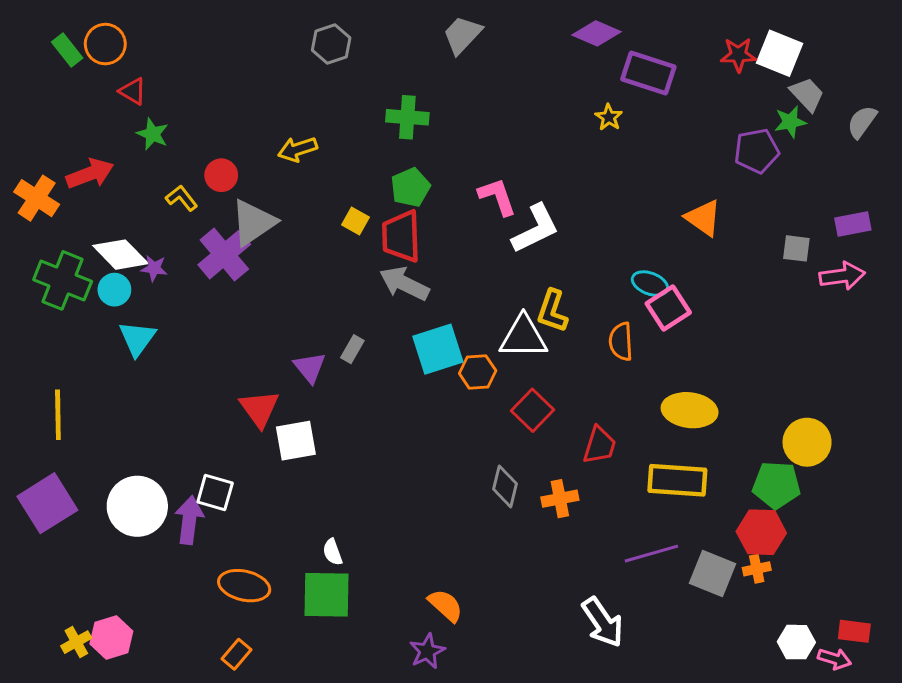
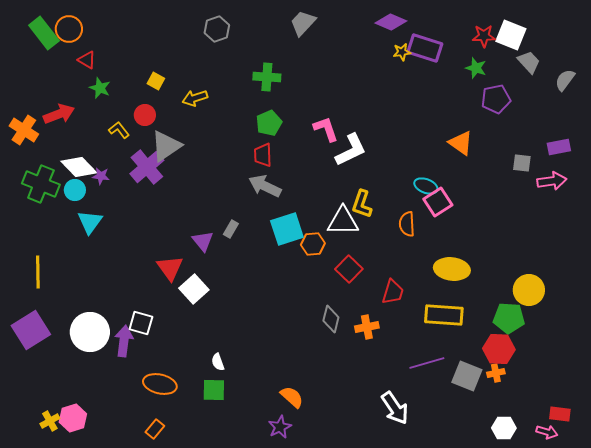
green rectangle: (67, 50) -> (44, 33), size x1.5
yellow star: (609, 117) -> (402, 52), moved, turned 30
green star: (790, 122) -> (476, 68), moved, turned 30
yellow square: (355, 221) -> (156, 81), moved
red trapezoid: (401, 236) -> (263, 155), size x0.7
white square: (296, 441) -> (194, 289), turned -32
green square: (326, 595) -> (214, 390), size x0.7
white hexagon: (796, 642) -> (504, 428), moved

